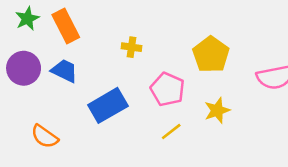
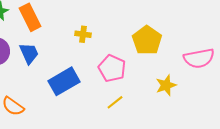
blue trapezoid: (65, 71) -> (29, 53), turned 40
yellow star: (217, 110) -> (166, 85), moved

